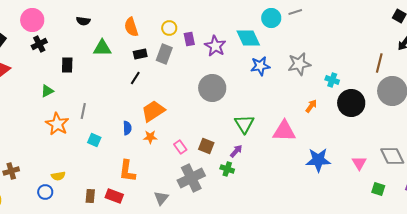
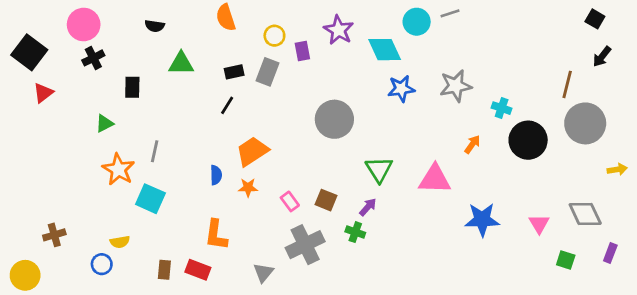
orange semicircle: (131, 27) -> (226, 18), moved
purple star: (215, 46) -> (339, 30), moved
cyan square: (94, 140) -> (150, 199), moved, size x1.5

